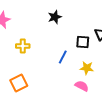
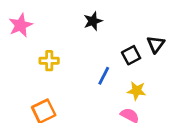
black square: (83, 42) -> (131, 55), turned -32

